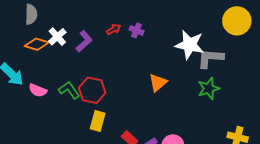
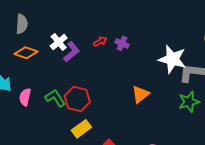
white cross: (57, 37) -> (59, 42), moved
pink semicircle: (38, 90) -> (25, 97), turned 78
yellow rectangle: (98, 121) -> (81, 129), turned 36

